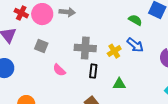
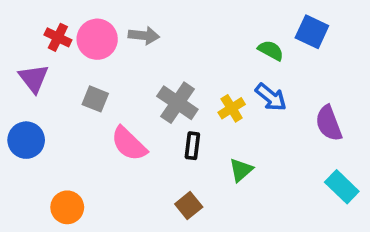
gray cross: (85, 48) -> (177, 103), turned 30
pink semicircle: (59, 70) -> (129, 144), size x1.5
green triangle: (119, 84) -> (241, 170), turned -40

